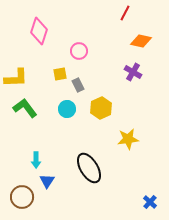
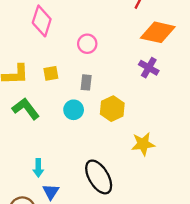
orange diamond: (141, 41) -> (158, 32), size x1.4
yellow square: (60, 74) -> (51, 73), moved
gray rectangle: (78, 85) -> (86, 82), turned 32

